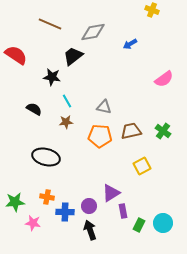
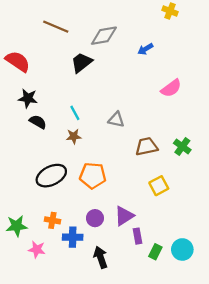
black star: (52, 77) -> (28, 98), moved
pink semicircle: (164, 79) -> (171, 88), moved
orange pentagon: (100, 136) -> (93, 176), moved
black ellipse: (46, 157) -> (51, 176), turned -40
purple circle: (89, 206) -> (95, 218), moved

